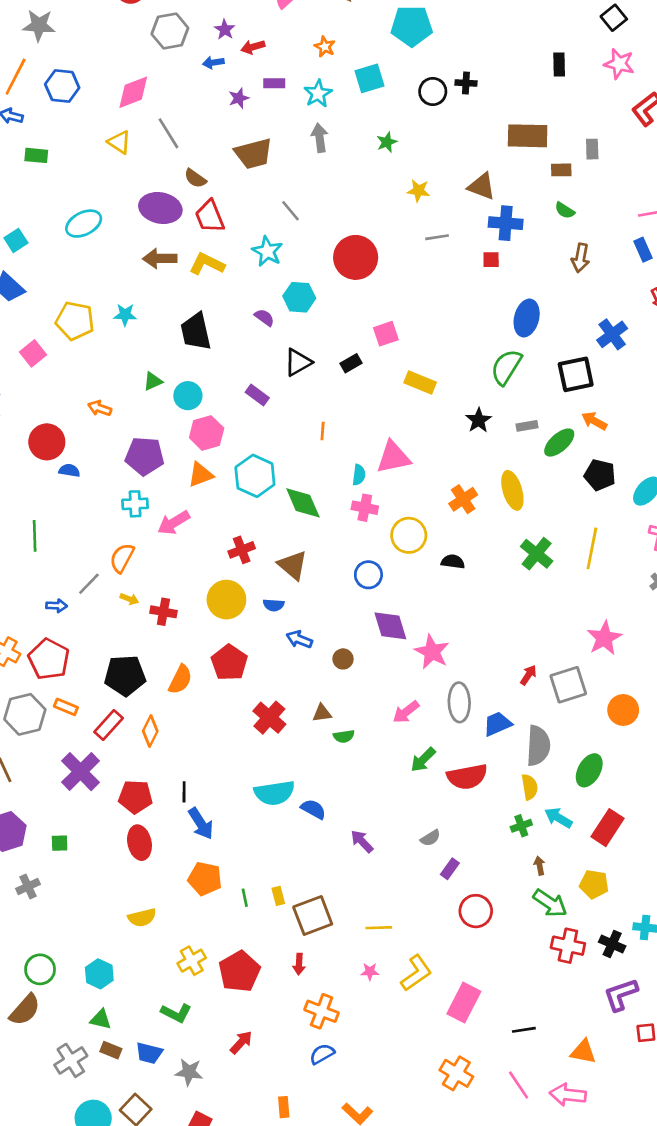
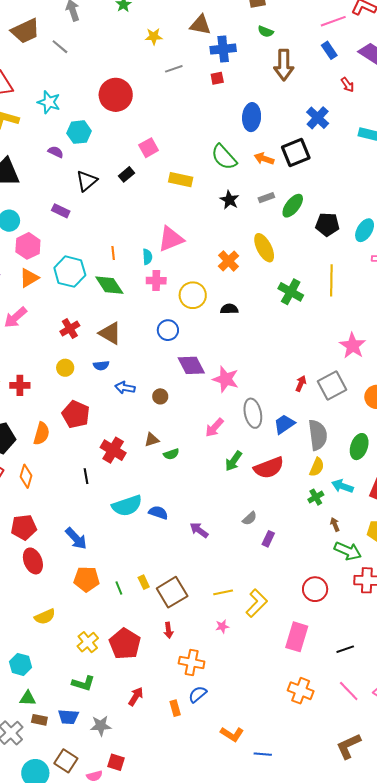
gray line: (290, 211) -> (60, 47), moved
brown arrow: (581, 258) -> (284, 65), size x1.4
green semicircle: (506, 367) -> (224, 157), moved, turned -64
orange arrow: (594, 421) -> (264, 159), moved
orange line: (323, 431) -> (113, 253), moved
yellow circle: (226, 600) -> (65, 368), size x0.6
yellow semicircle: (530, 787) -> (317, 467), turned 42
black line: (184, 792) -> (86, 476), moved
red circle: (476, 911) -> (315, 589), moved
yellow L-shape: (416, 973) -> (257, 603), moved
orange rectangle: (284, 1107) -> (175, 708), moved

